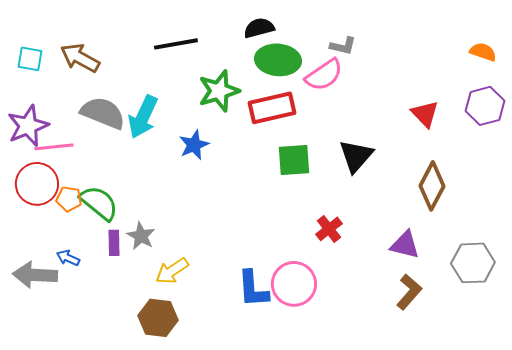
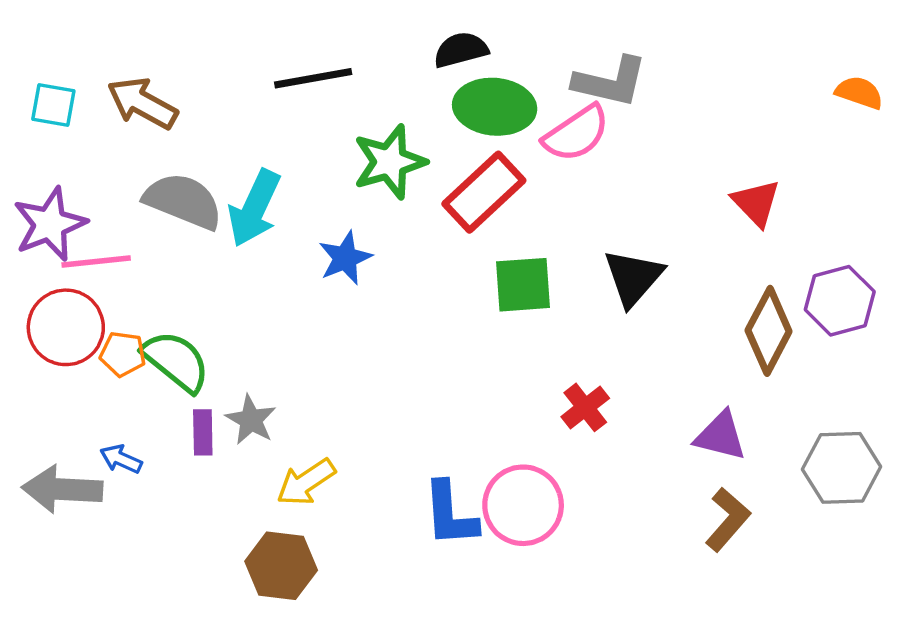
gray L-shape: (343, 46) -> (610, 82), size x1.6
purple hexagon: (485, 106) -> (840, 301), moved
red rectangle: (272, 108) -> (484, 192), turned -30

